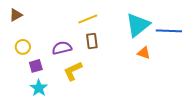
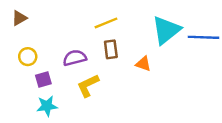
orange triangle: (144, 53) -> (143, 64), moved
cyan star: (39, 88) -> (47, 106), turned 30

